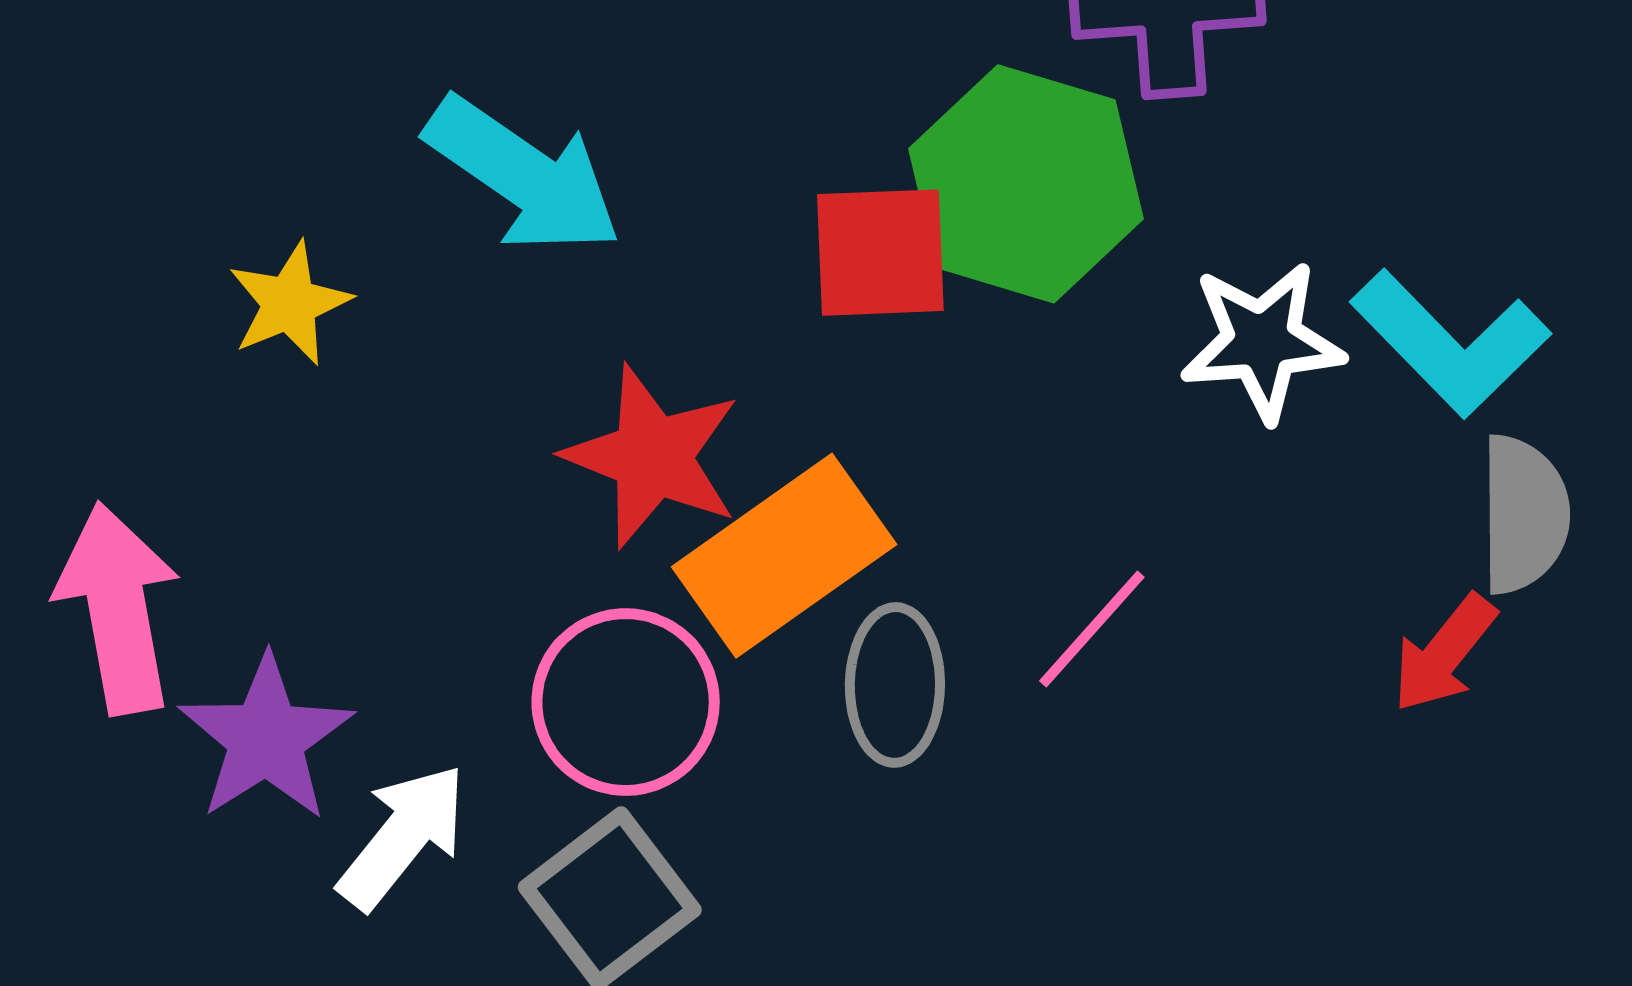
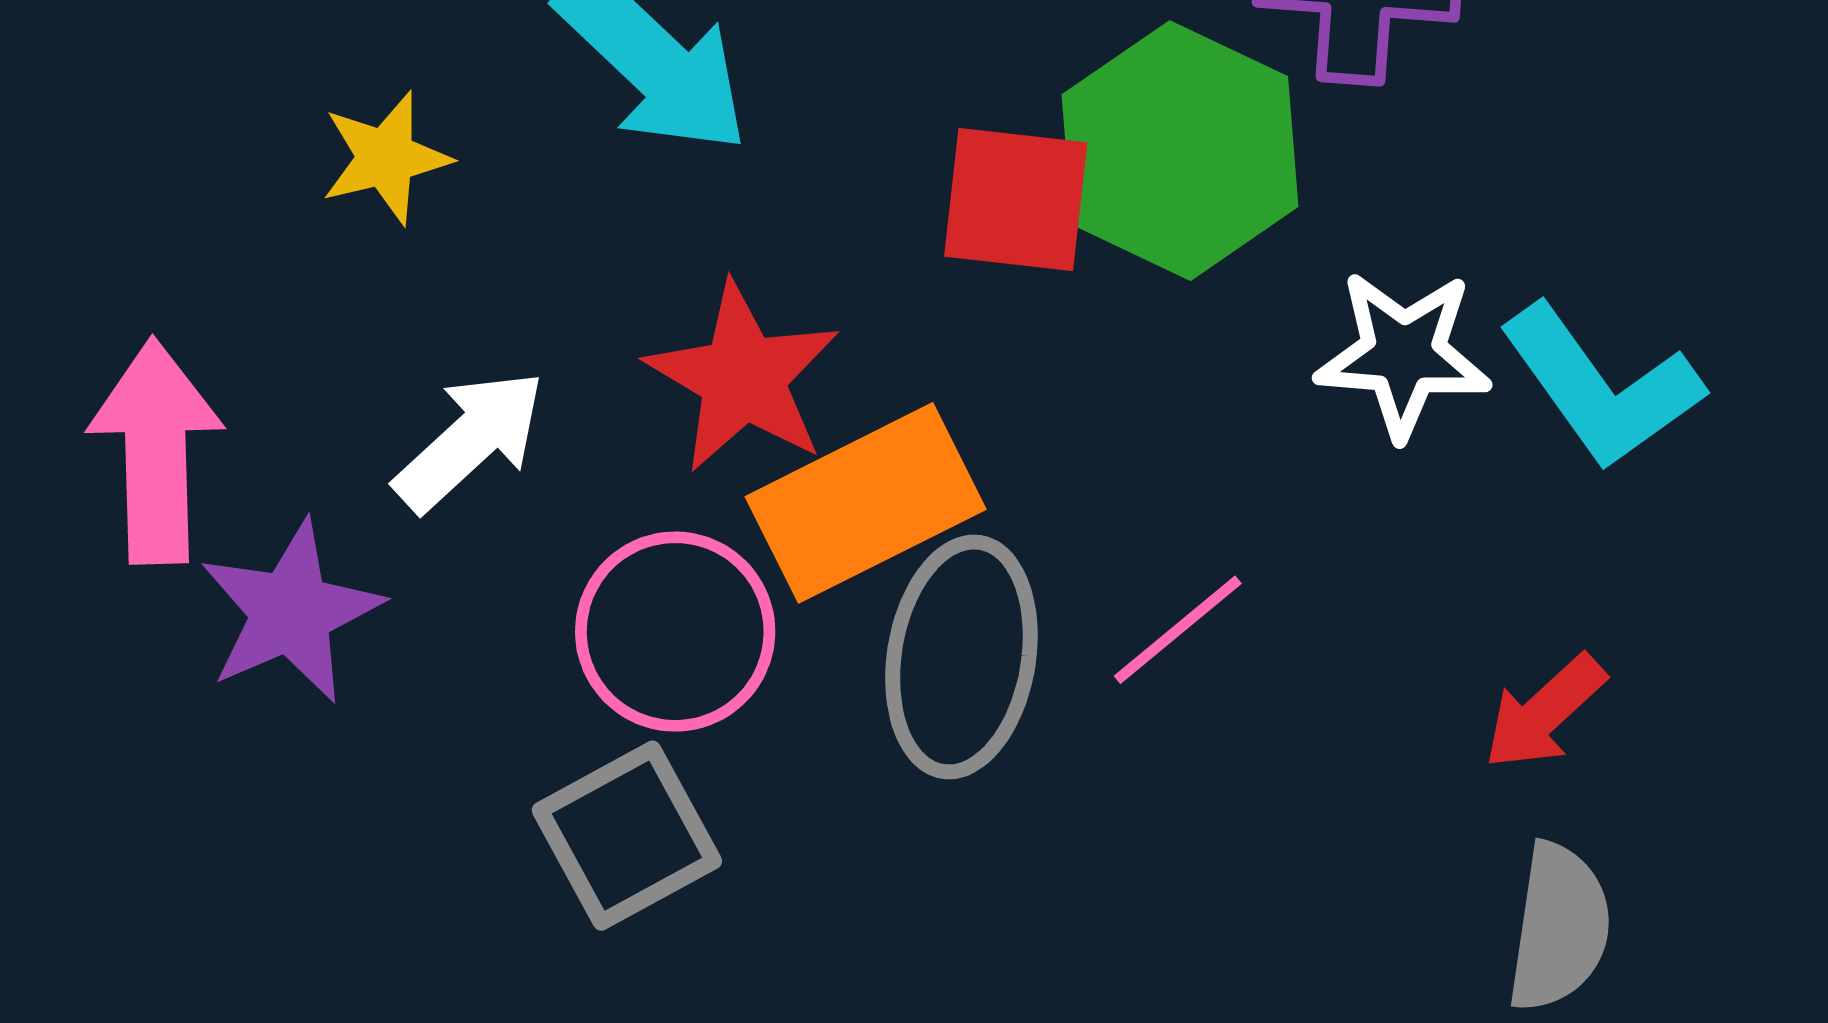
gray semicircle: (1524, 514) -> (1559, 927), moved
gray ellipse: (895, 685) -> (961, 657), size x1.4
white arrow: (403, 837) -> (470, 441), moved

